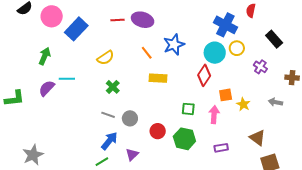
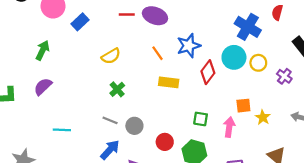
blue rectangle: (76, 29) -> (80, 22), size x0.7
yellow circle: (237, 48) -> (258, 63), moved
red diamond: (204, 75) -> (208, 72), moved
cyan line: (67, 79) -> (62, 130), moved

